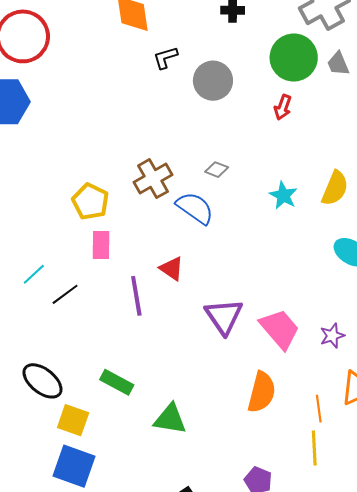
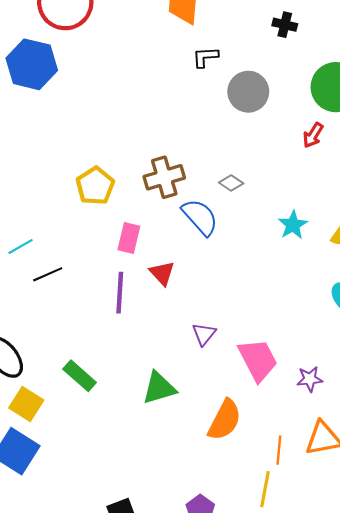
pink rectangle: (101, 245) -> (129, 238), moved
purple triangle: (224, 316) -> (204, 334), size x0.6
green triangle: (170, 419) -> (159, 388), moved, turned -39

